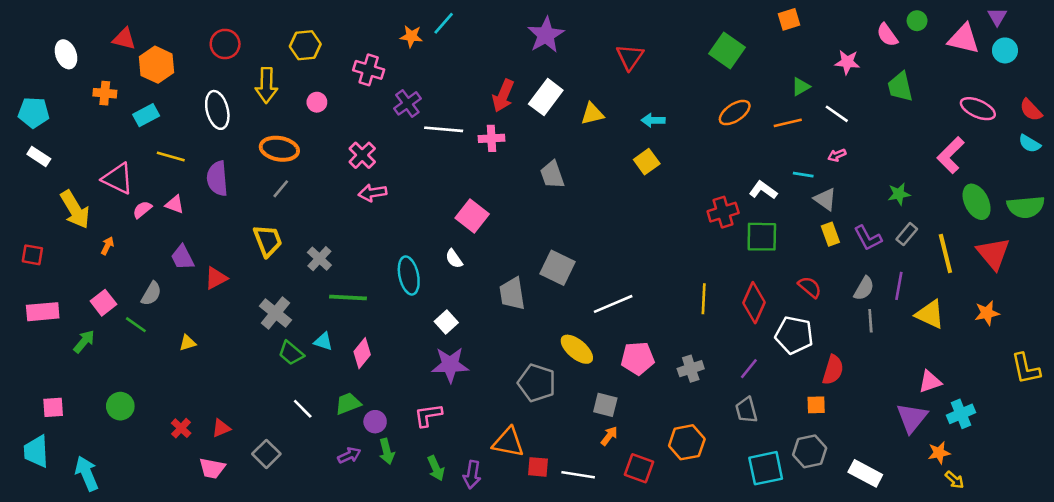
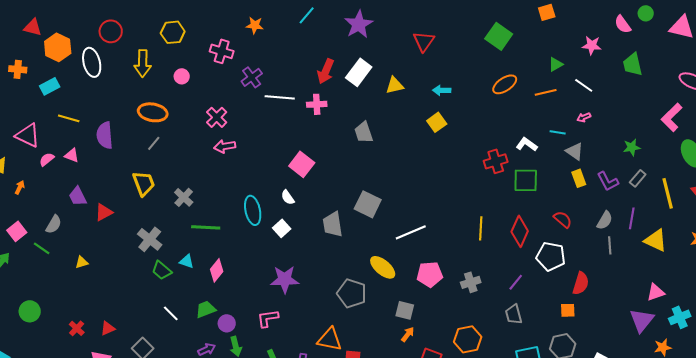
cyan line: (444, 23) -> (307, 15), moved
white ellipse: (217, 110) -> (92, 62), moved
white square: (446, 322) -> (282, 228), moved

